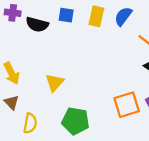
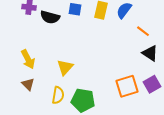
yellow semicircle: (30, 123) -> (58, 95), moved

